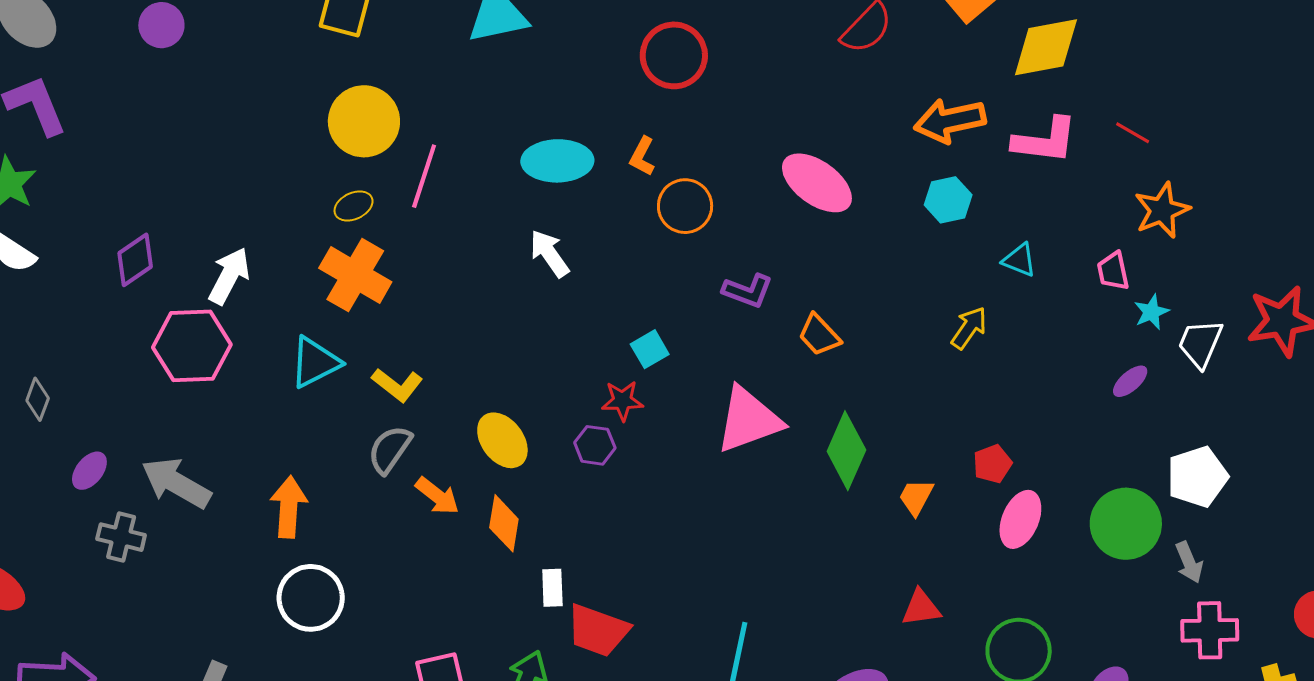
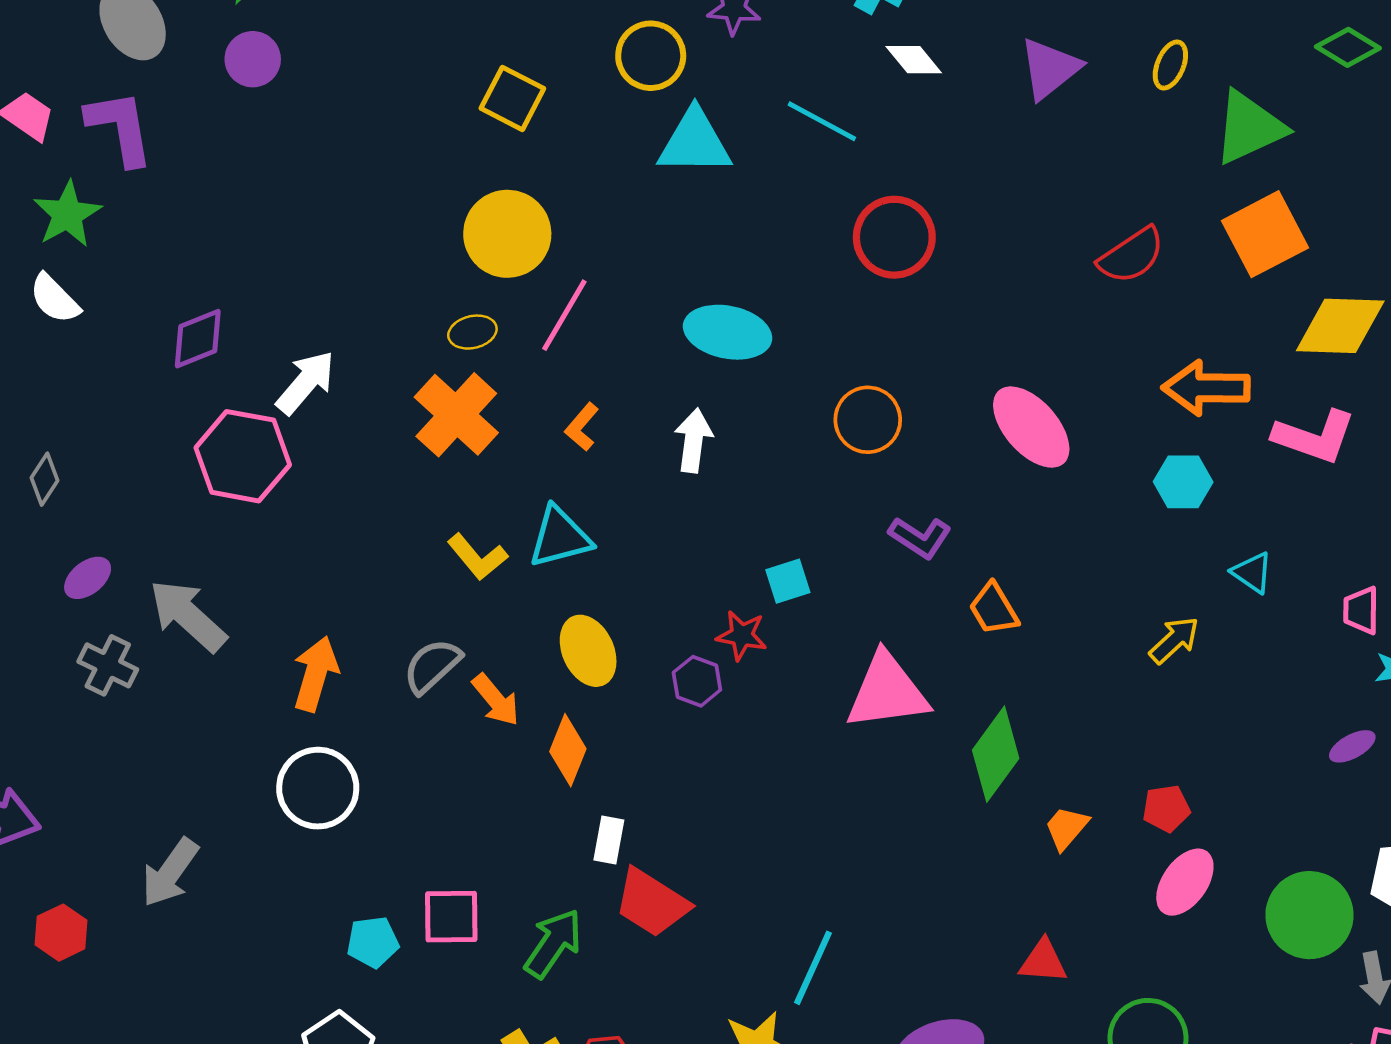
purple circle: (161, 25) -> (253, 59), moved
orange L-shape: (642, 156) -> (582, 427), moved
white arrow: (549, 253) -> (693, 440), turned 30
cyan triangle: (315, 362) -> (560, 537), moved
gray semicircle: (390, 449) -> (432, 666), moved

